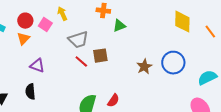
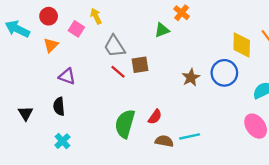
orange cross: (103, 11) -> (182, 13), moved, turned 32
red circle: (25, 21) -> (49, 16), moved
yellow diamond: (182, 22) -> (242, 45), moved
gray trapezoid: (78, 40) -> (114, 46), turned 75

